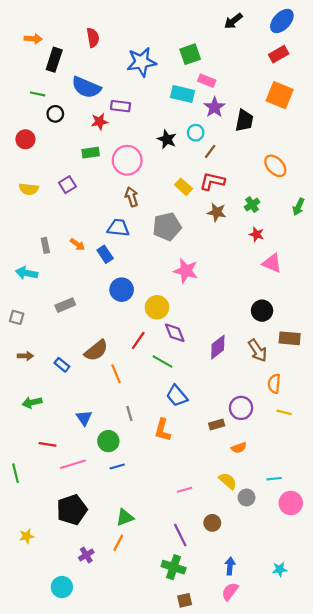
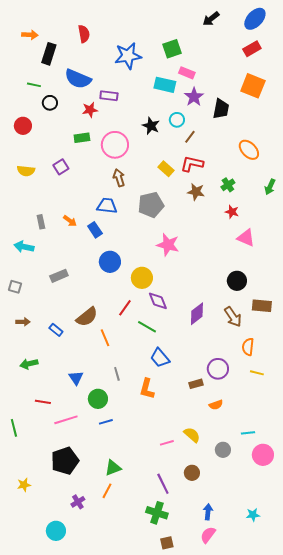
yellow semicircle: (228, 481) -> (192, 435), moved

